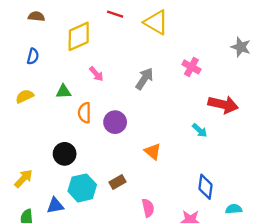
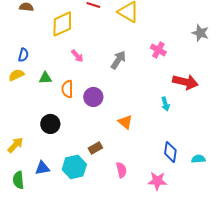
blue semicircle: (33, 56) -> (23, 55), moved
green triangle: (63, 92) -> (45, 78), moved
cyan arrow: (200, 130) -> (165, 104), turned 32
cyan hexagon: (82, 188) -> (74, 167), moved
cyan semicircle: (234, 209) -> (198, 159), moved

